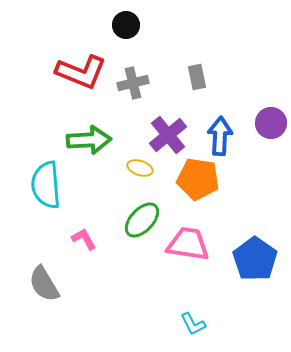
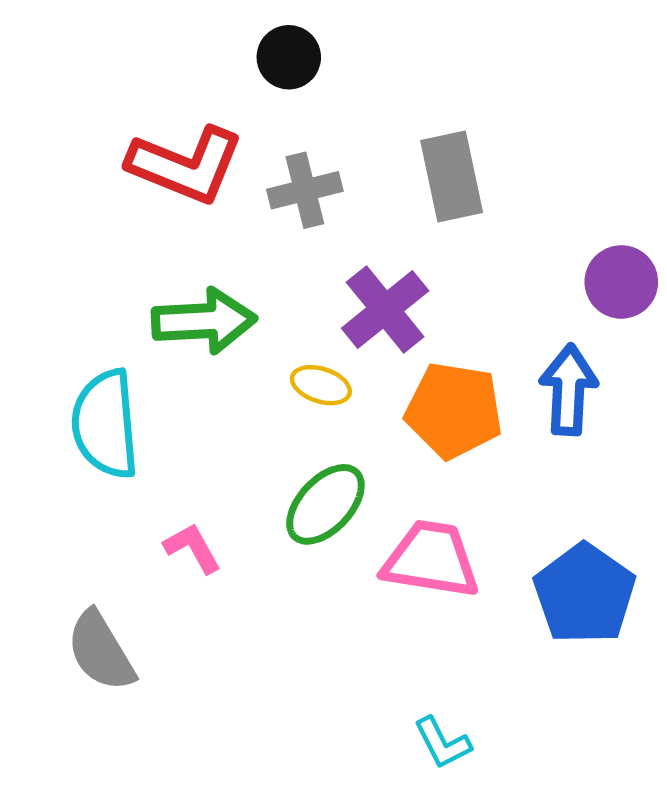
gray rectangle: (197, 77) -> (452, 176), size x1.5
blue arrow: (220, 136) -> (569, 390), moved

